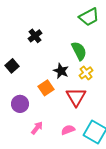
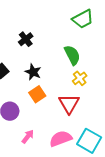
black star: (61, 71) -> (33, 72), moved
pink semicircle: (68, 130) -> (61, 139), size x1.5

